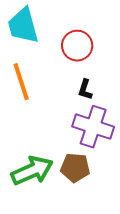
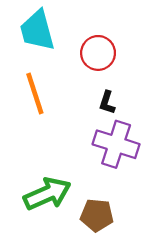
brown pentagon: (75, 168) -> (97, 215), moved

